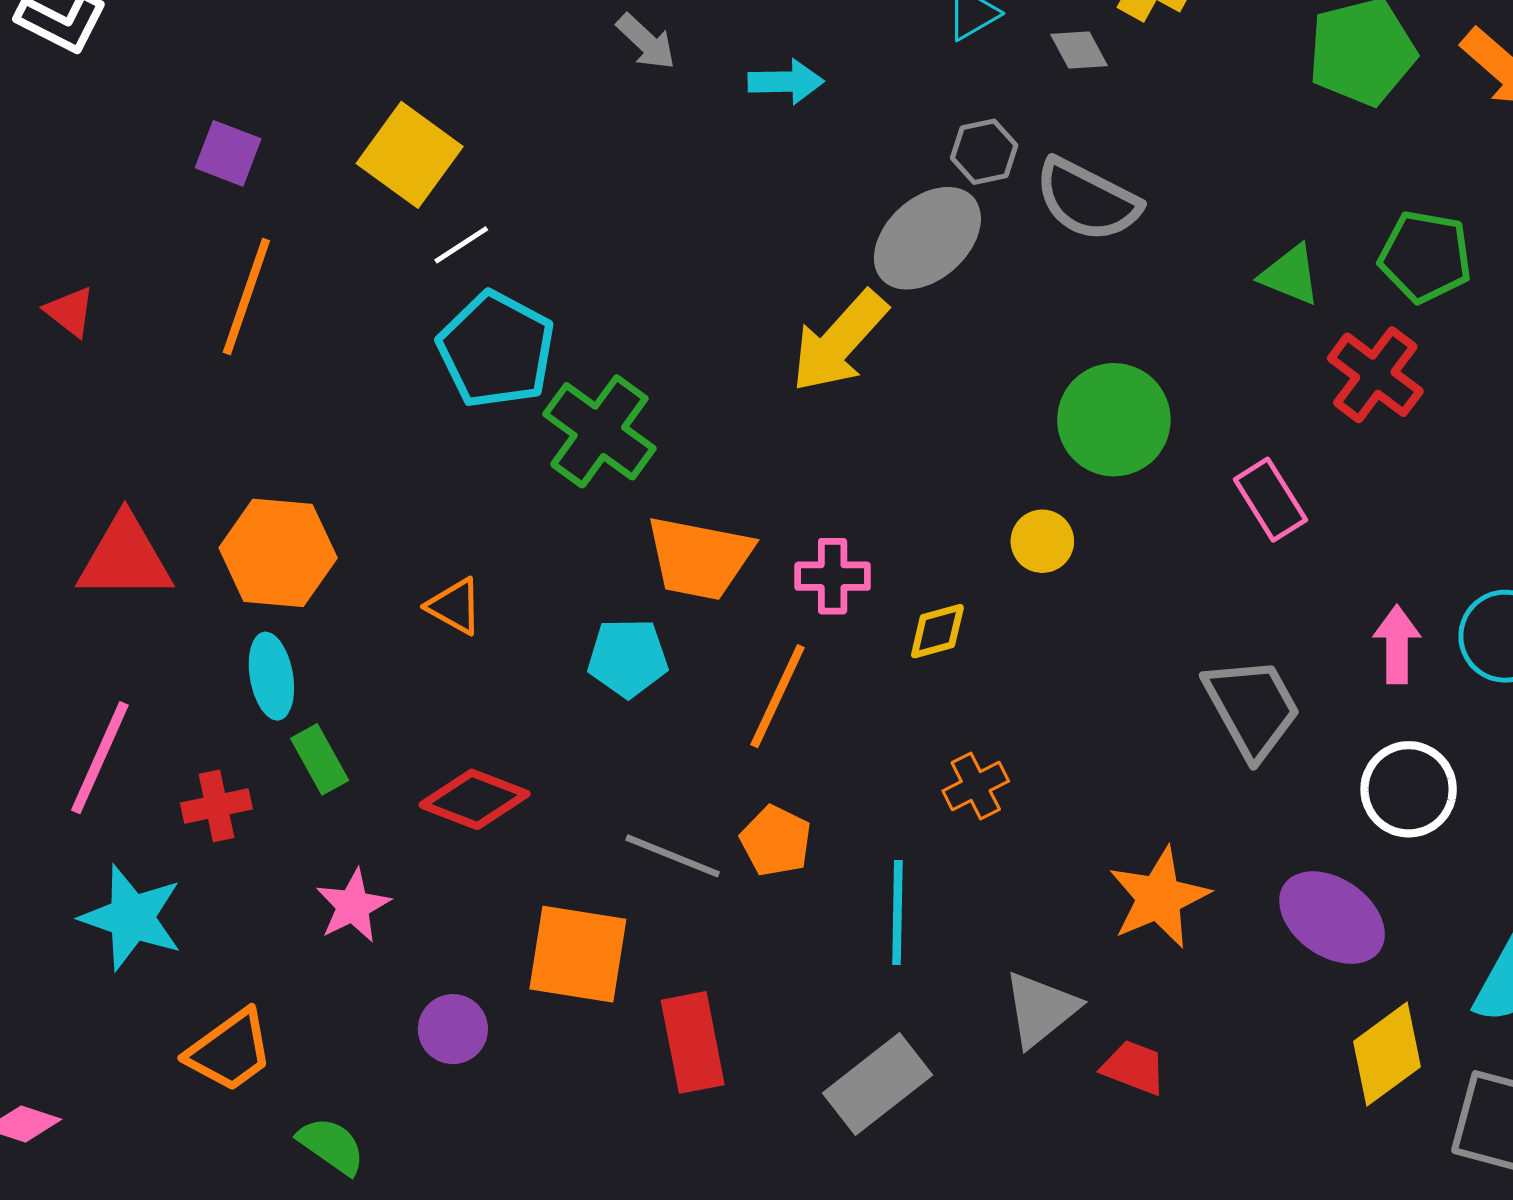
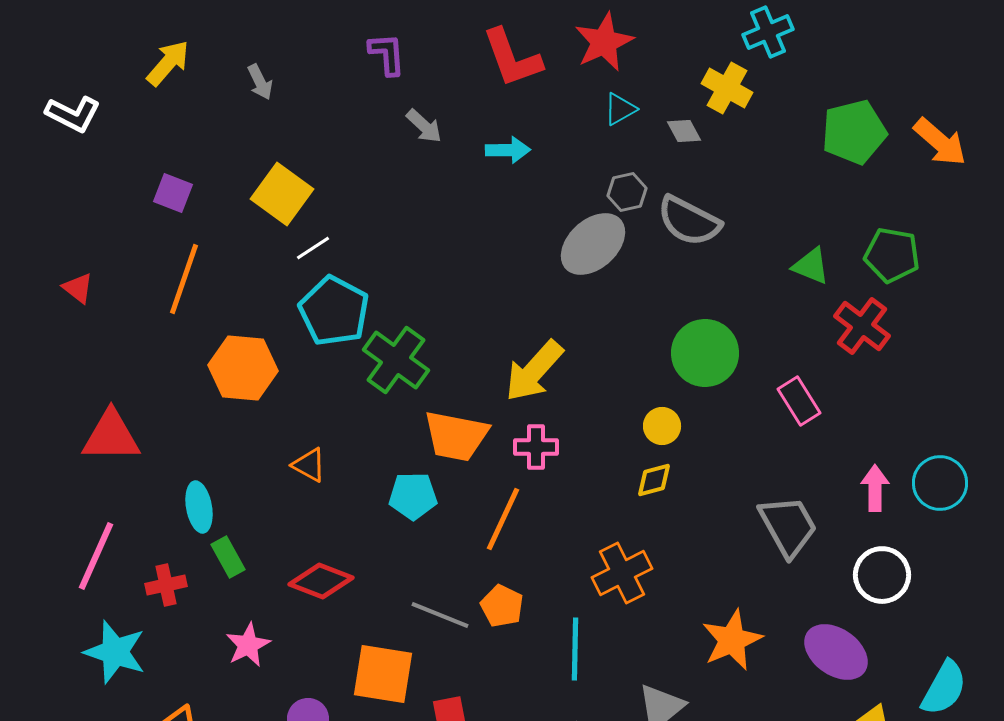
yellow arrow: (839, 341) -> (534, 371), moved
orange hexagon: (278, 553) -> (243, 368), moved
yellow diamond: (937, 631) -> (654, 480), moved
orange cross: (976, 786) -> (622, 573), size x1.5

